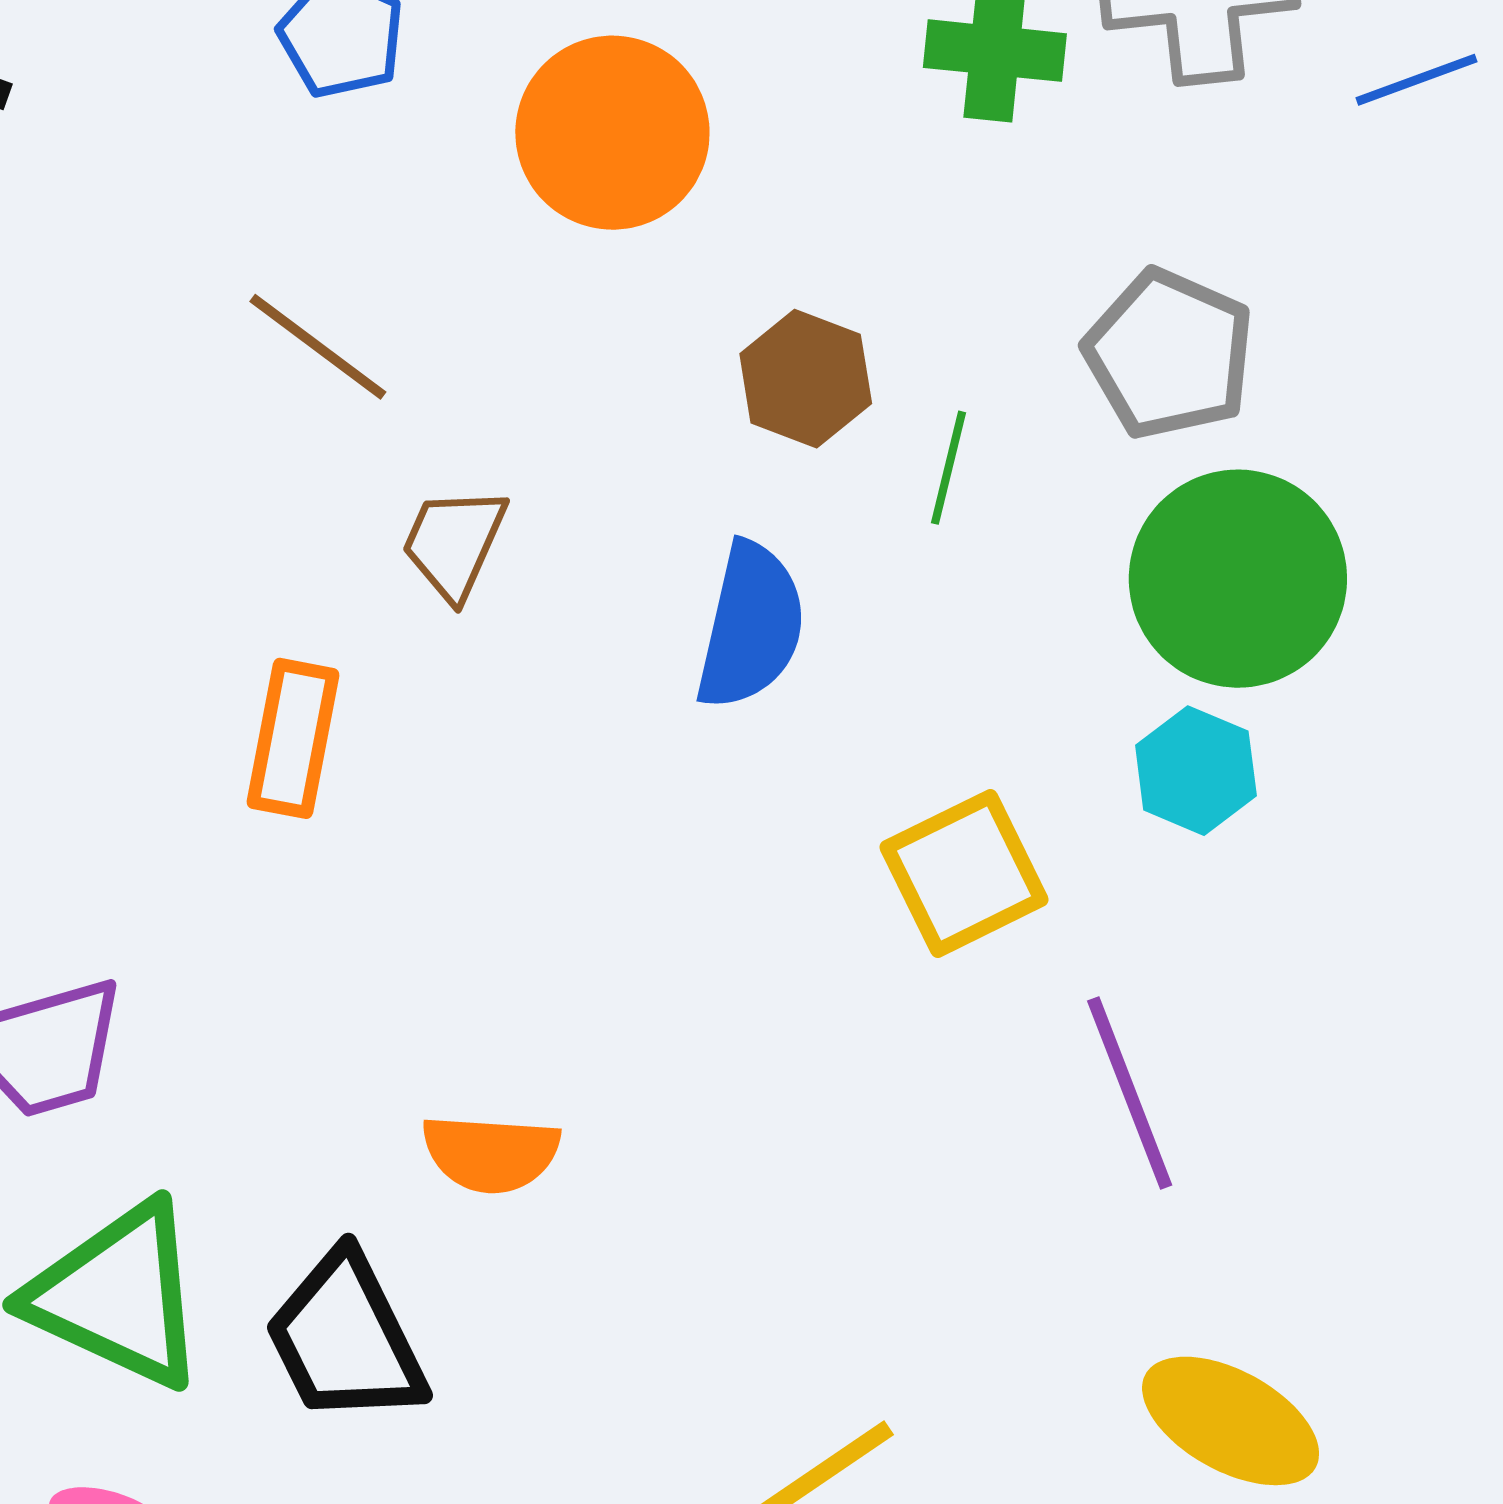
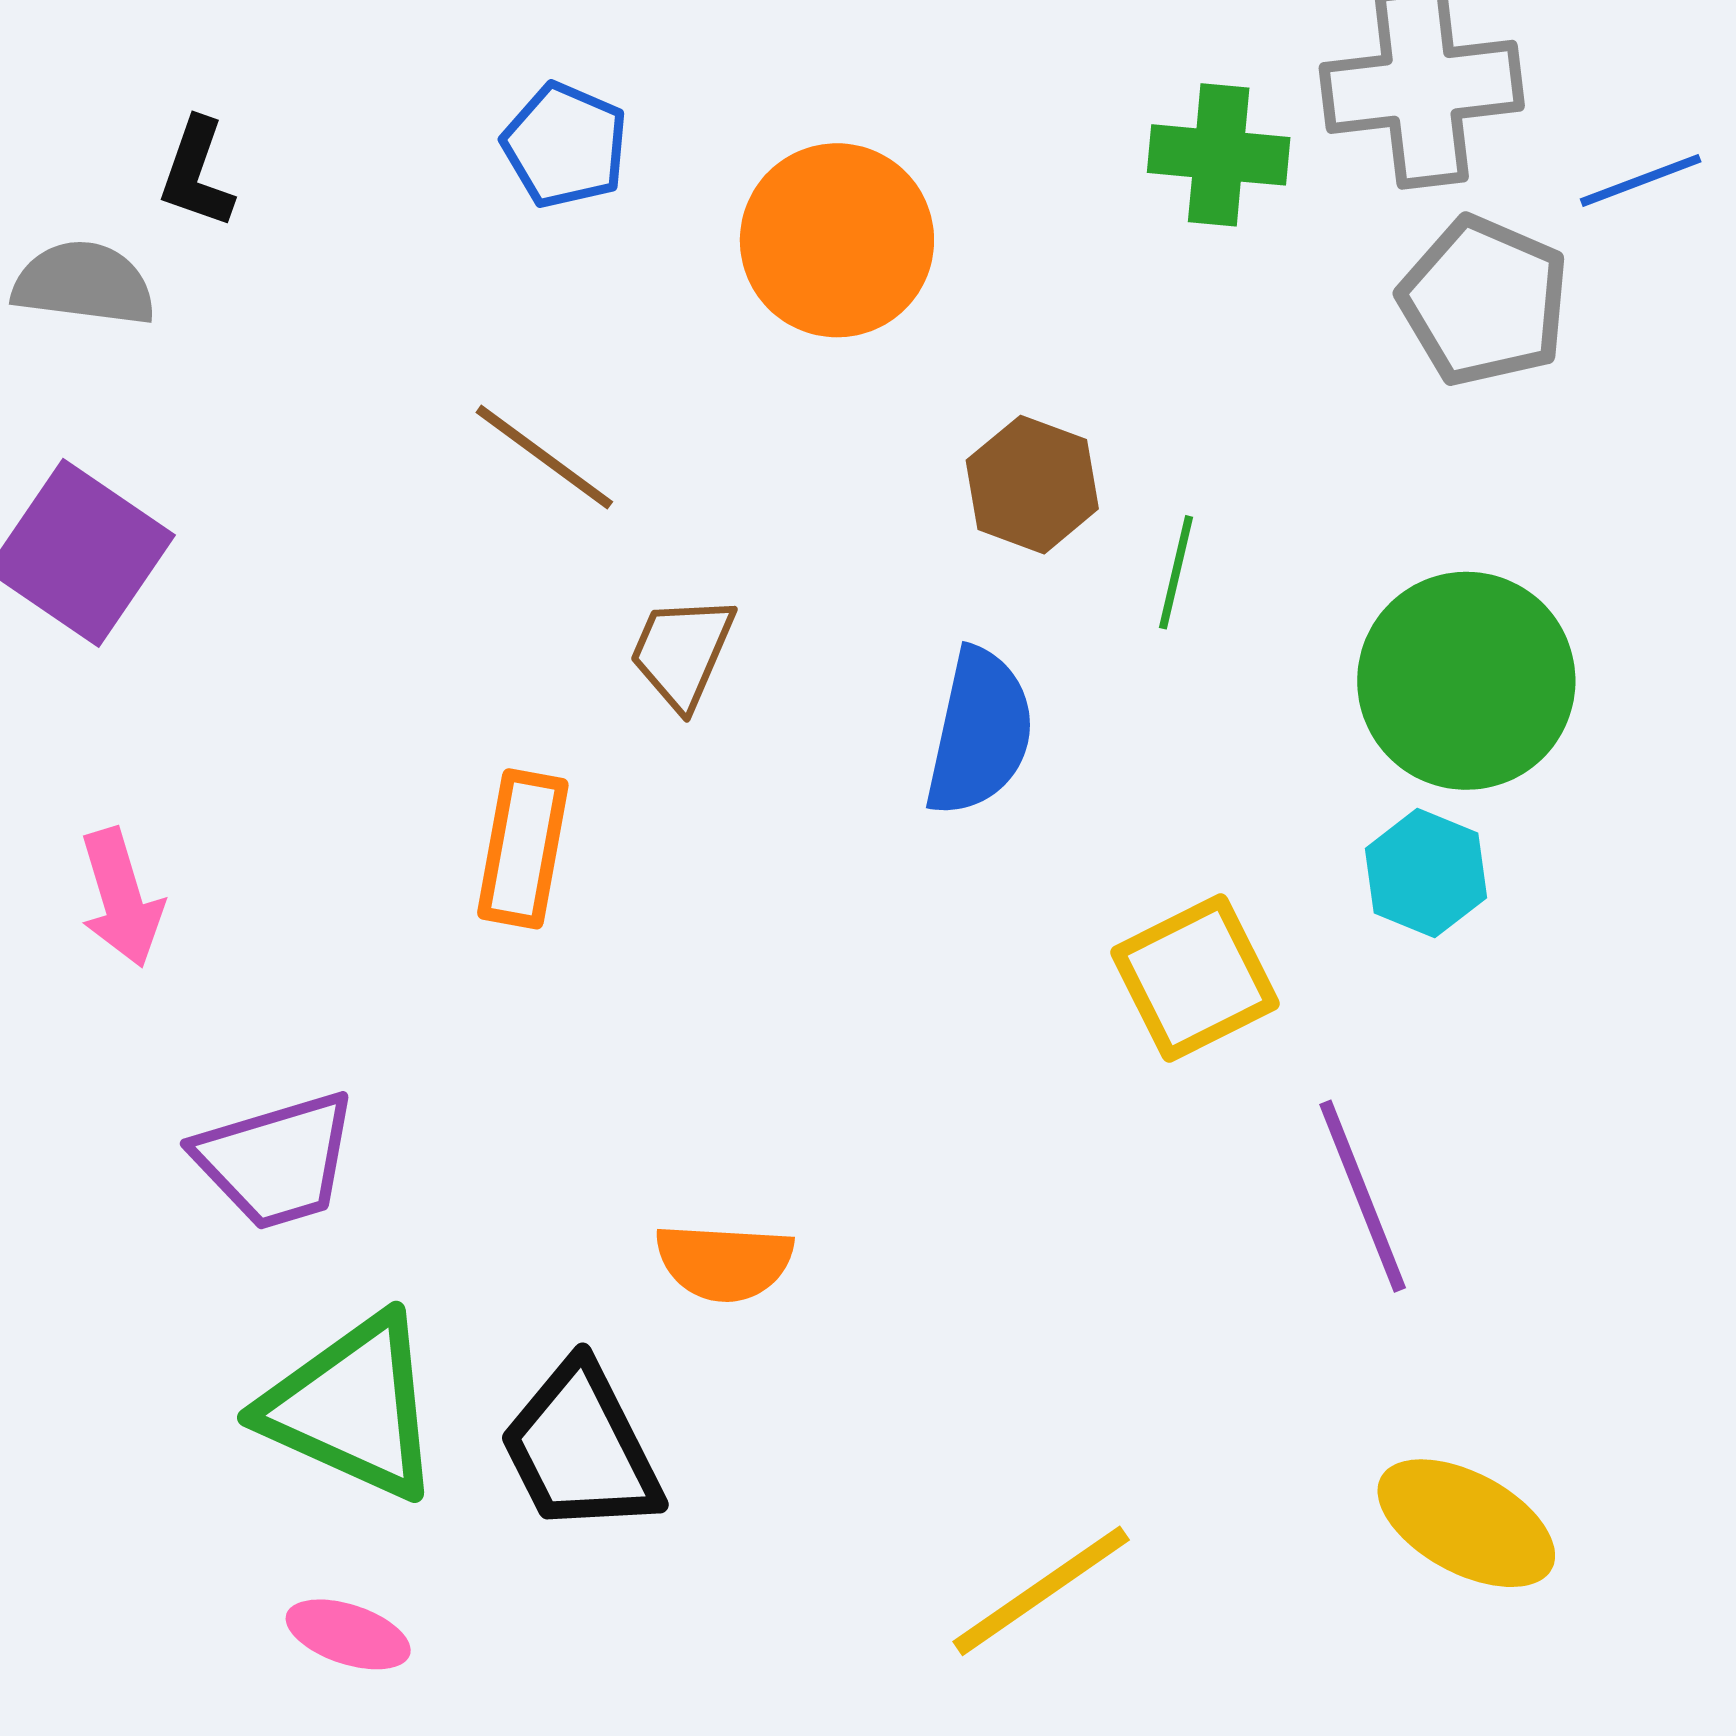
gray pentagon: (1169, 354) -> (1484, 301), moved

